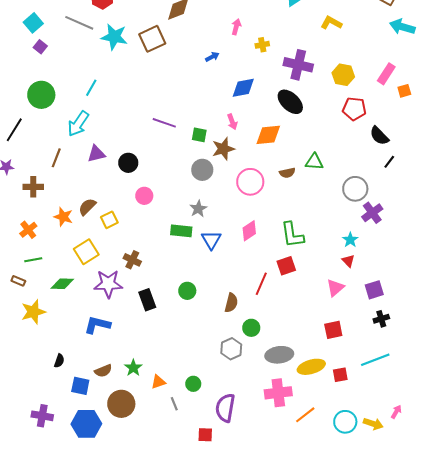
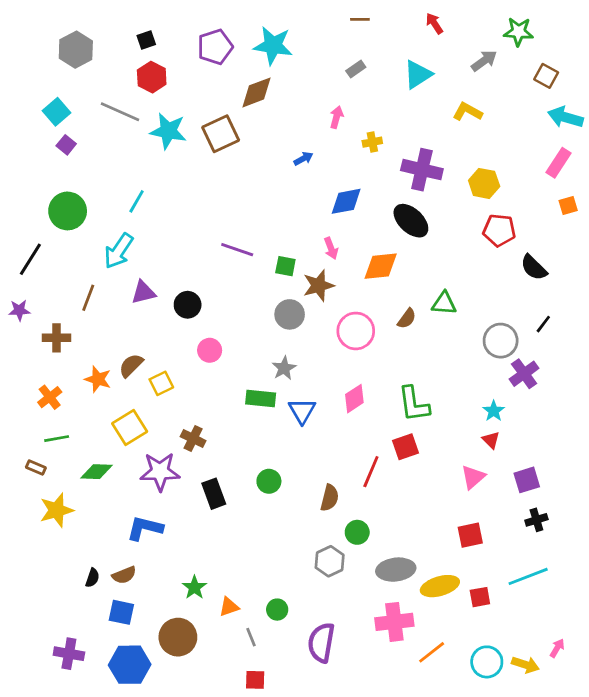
pink rectangle: (386, 74) -> (558, 163), moved
black line: (389, 162) -> (543, 324), moved
brown semicircle: (287, 173) -> (407, 319), turned -42
brown semicircle: (103, 371) -> (124, 575), moved
red square: (205, 435) -> (255, 680), moved

